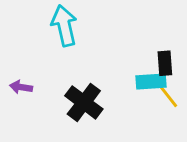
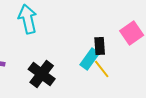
cyan rectangle: (151, 81) -> (90, 59), turned -50

